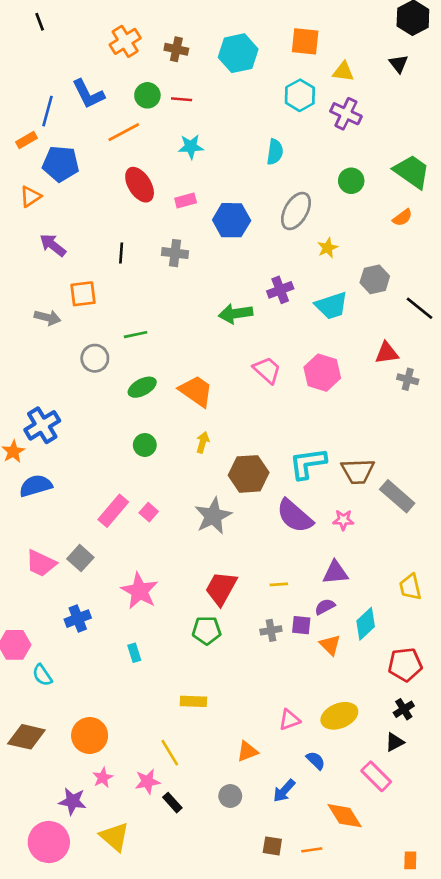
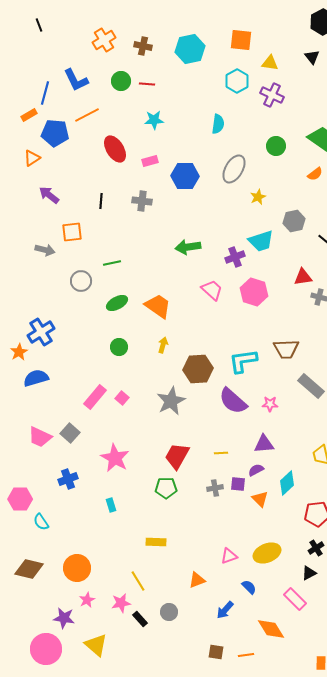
orange line: (124, 132) -> (87, 115), moved
purple cross: (280, 290) -> (235, 257), moved
brown trapezoid: (358, 471) -> (286, 349), moved
gray circle: (230, 796) -> (169, 612), moved

